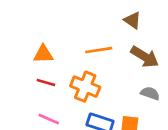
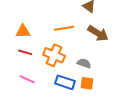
gray semicircle: (150, 93) -> (84, 63), moved

